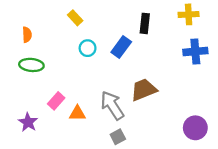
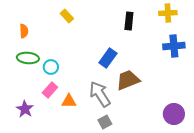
blue rectangle: (121, 47) -> (108, 58), moved
cyan circle: (88, 48) -> (51, 67), moved

